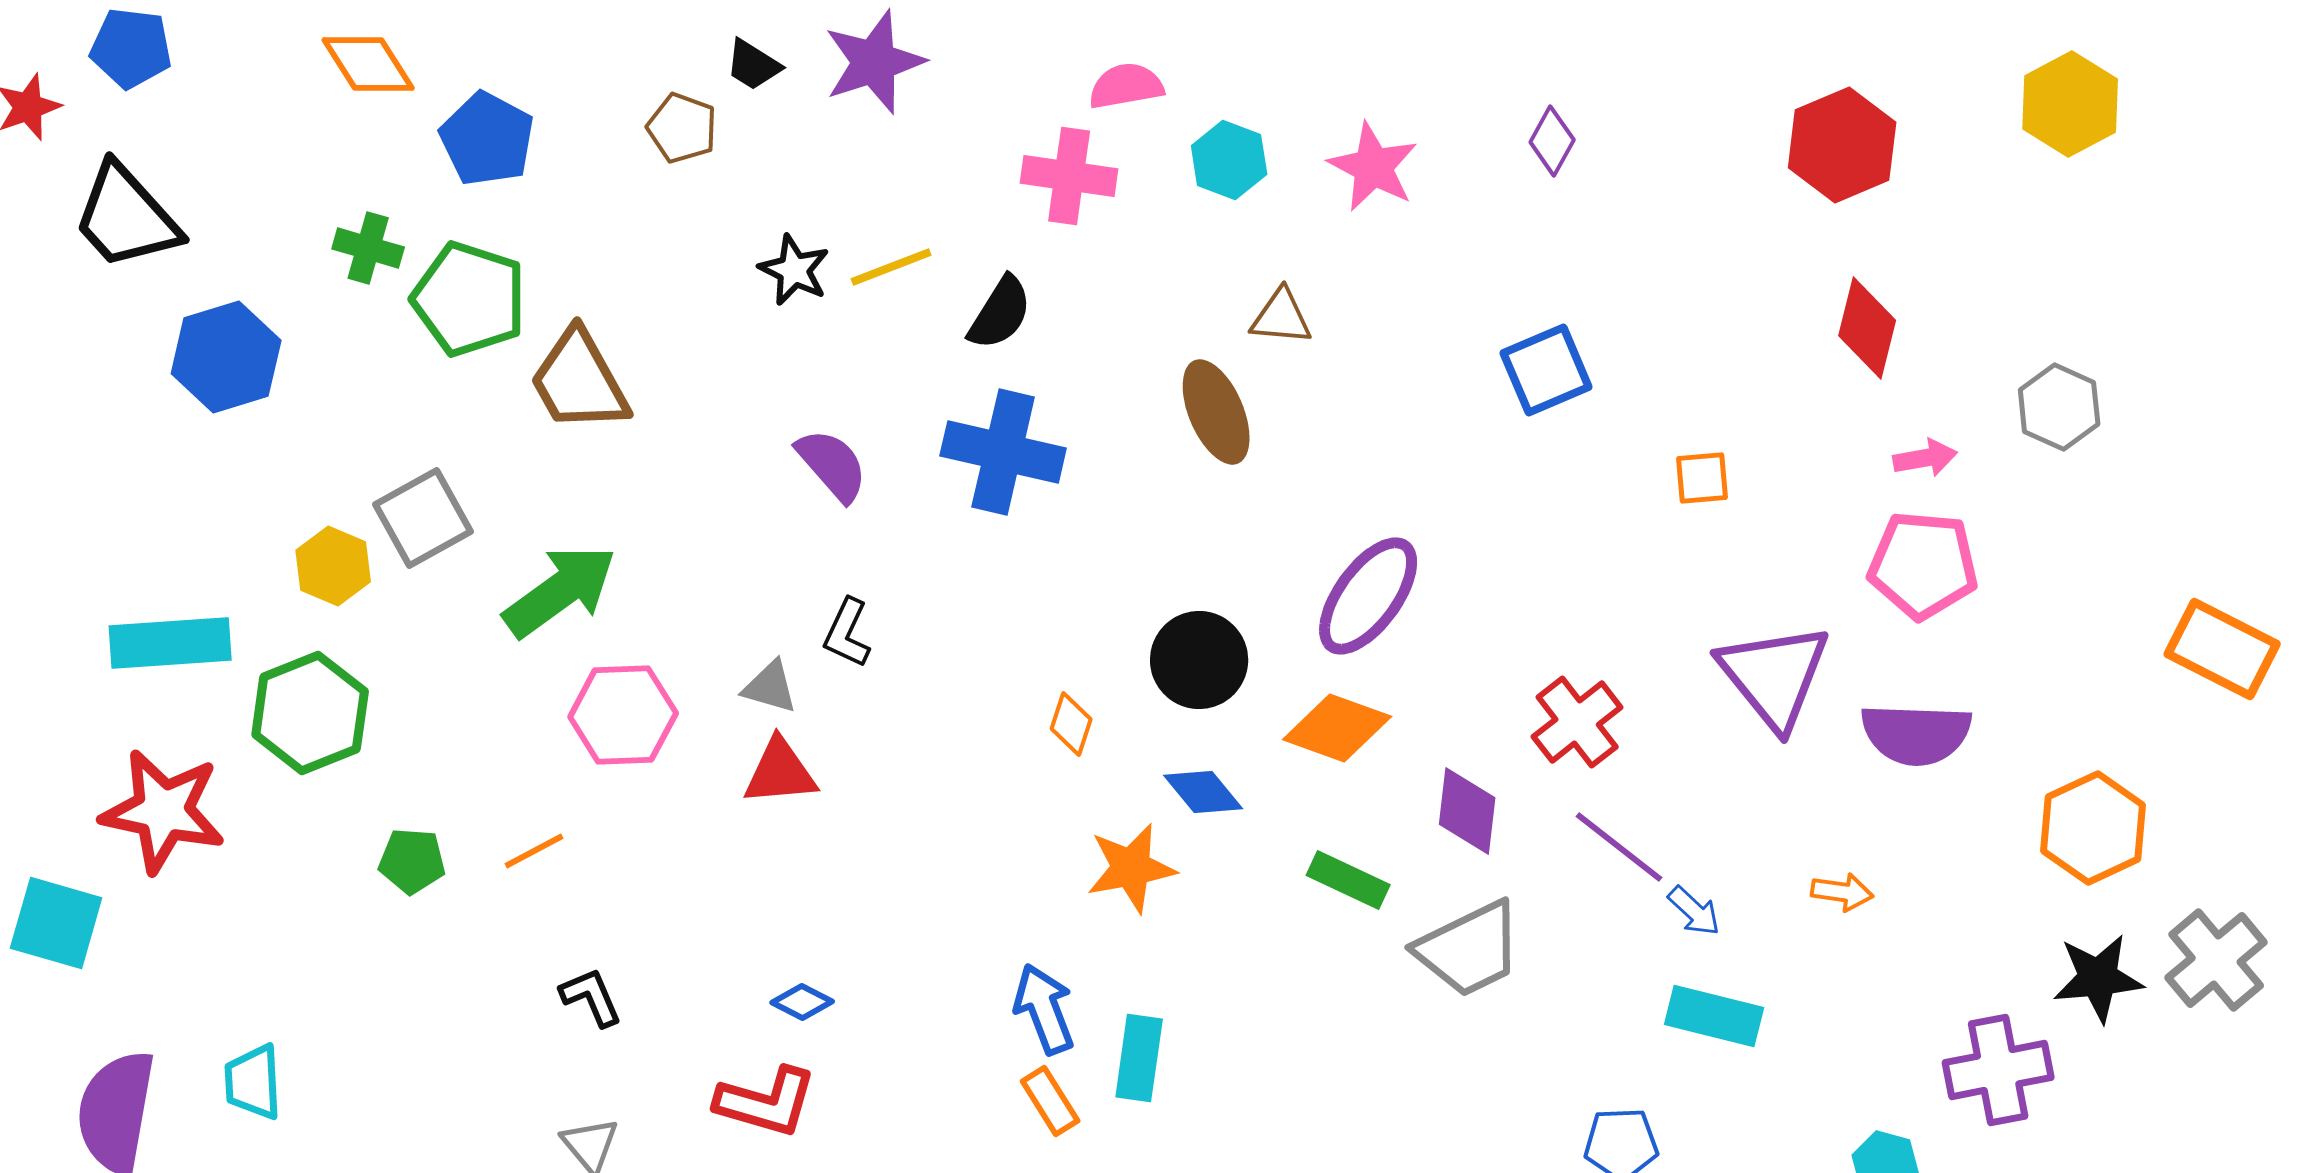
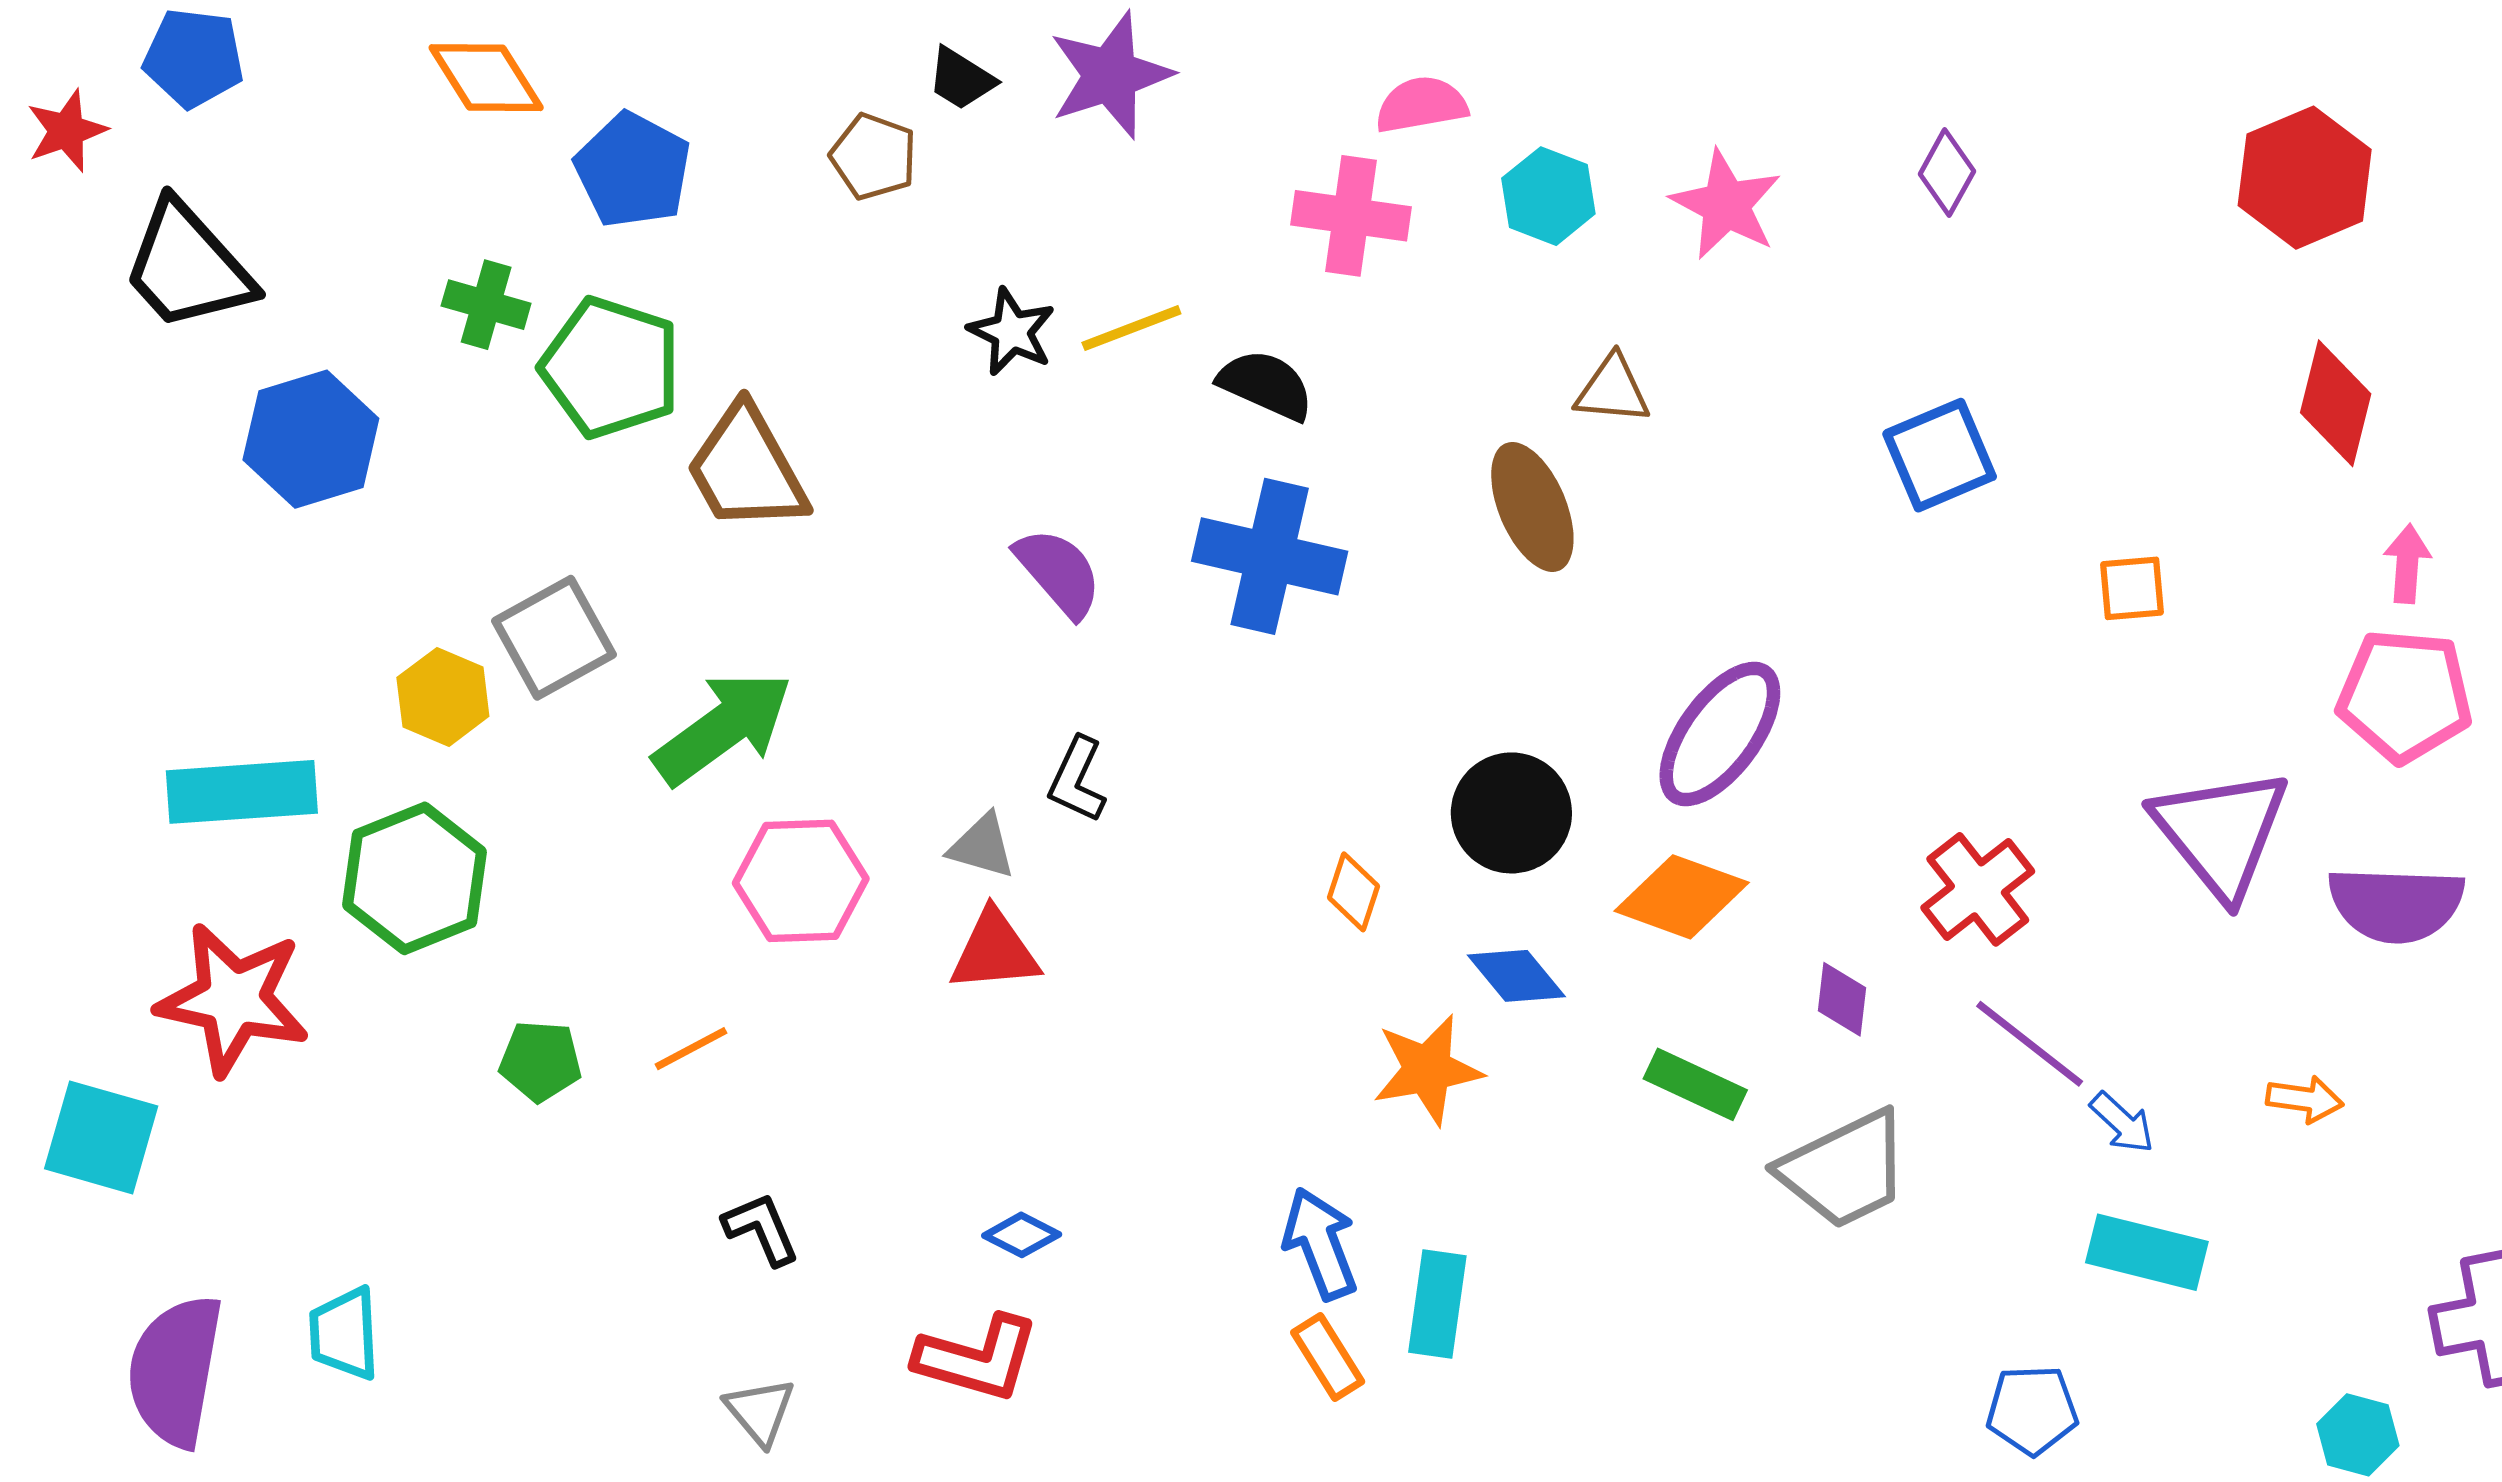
black semicircle: (1000, 313) -> (1266, 385), turned -98
pink arrow: (1925, 458) -> (2407, 564), turned -76
purple diamond: (1467, 811) -> (1842, 999), size x0.7

